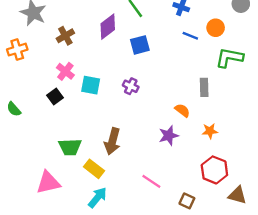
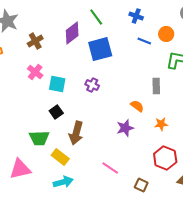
blue square: (140, 45) -> (100, 49), size x1.4
black square: (55, 97) -> (56, 112), moved
cyan arrow: (97, 197) -> (63, 182), turned 36

